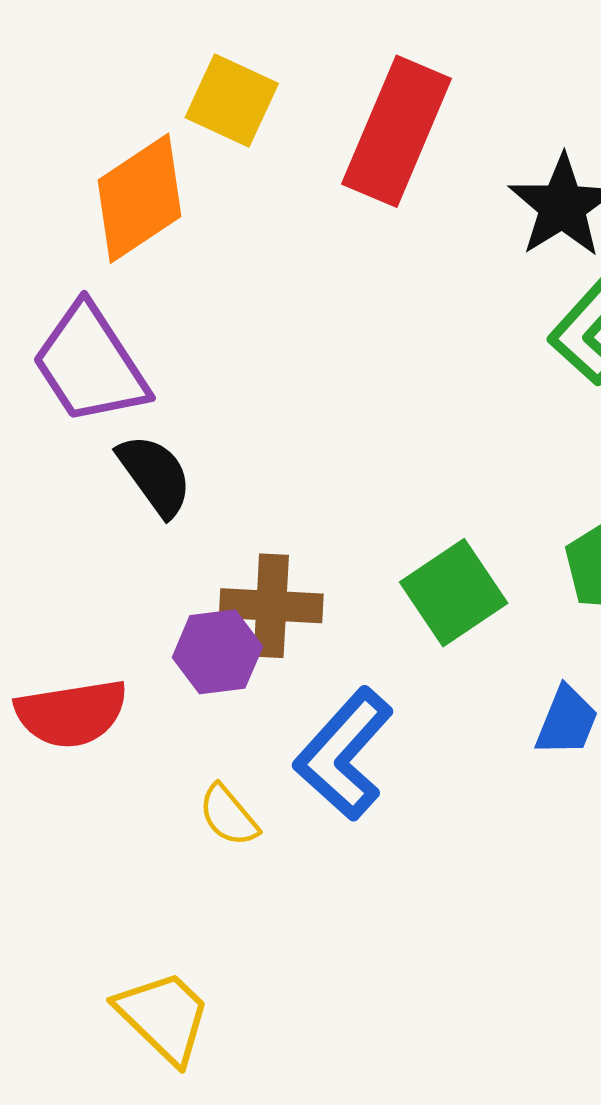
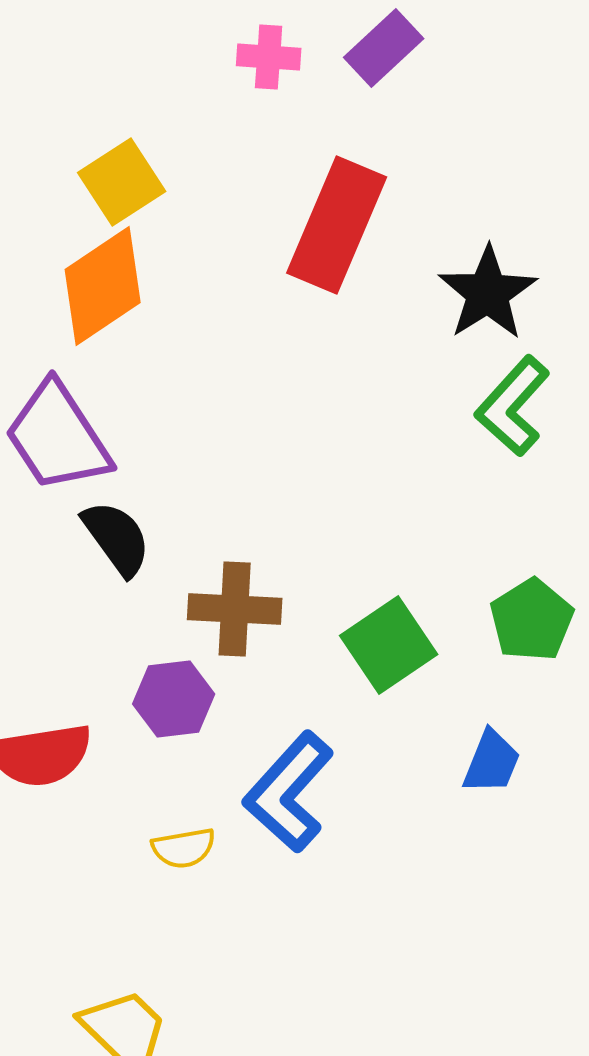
yellow square: (232, 100) -> (122, 182), moved, turned 32
brown cross: (271, 606) -> (235, 609), moved
yellow semicircle: (228, 816) -> (184, 848), turned -60

